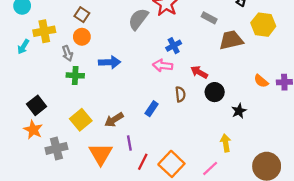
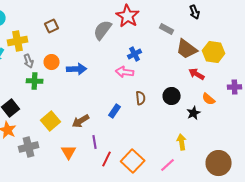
brown square: (82, 15) -> (52, 26), turned 32
yellow hexagon: (263, 25) -> (214, 52), moved
orange circle: (82, 37) -> (52, 62), moved
brown trapezoid: (231, 40) -> (187, 49), turned -130
gray arrow: (67, 53) -> (29, 61), moved
red arrow: (199, 72) -> (197, 74), moved
green cross: (75, 75) -> (35, 81), moved
orange semicircle: (261, 81) -> (209, 99), moved
orange triangle: (101, 154) -> (69, 152), size x0.7

